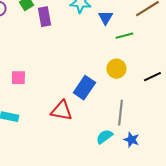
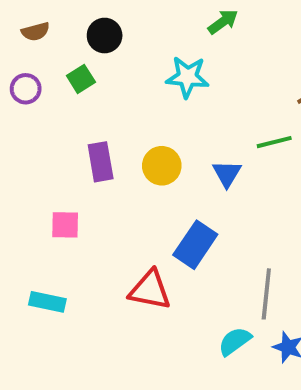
purple rectangle: (44, 17) -> (101, 162), moved
blue triangle: (105, 18) -> (227, 174), moved
yellow circle: (116, 69) -> (162, 166), moved

